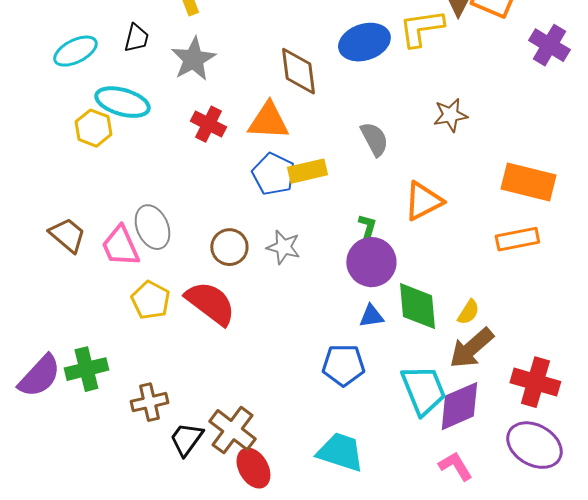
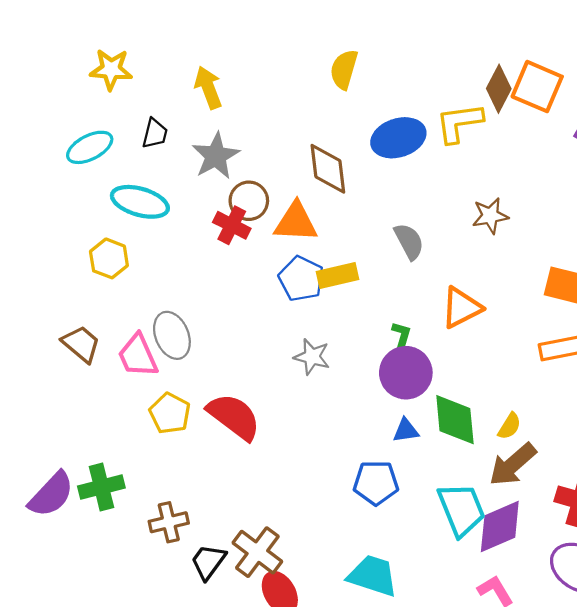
yellow hexagon: (93, 128) -> (109, 258), moved
brown circle: (229, 247) -> (249, 201), moved

